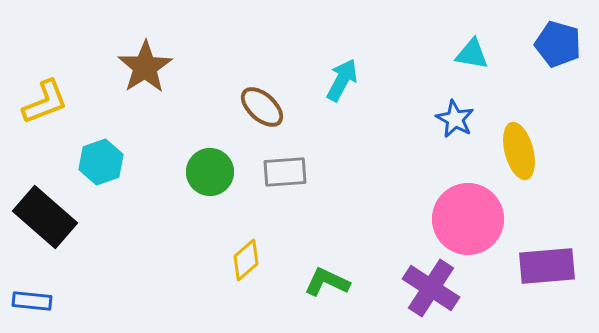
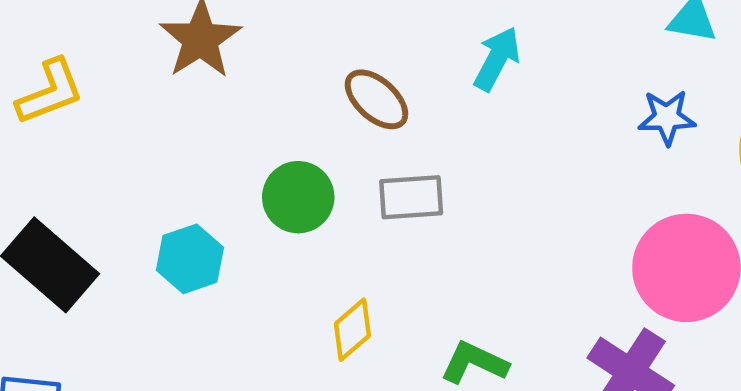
blue star: (455, 119) -> (667, 117), turned -30
cyan hexagon: (101, 162) -> (190, 259), moved

